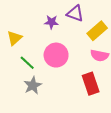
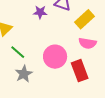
pink circle: (56, 55) -> (55, 57), moved

